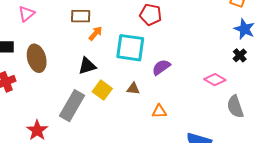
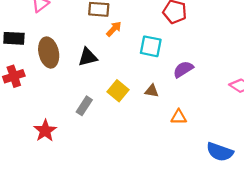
cyan square: (130, 48) -> (151, 46), size x0.7
black triangle: (87, 66) -> (88, 57), moved
gray rectangle: (72, 106) -> (84, 106), size x0.6

